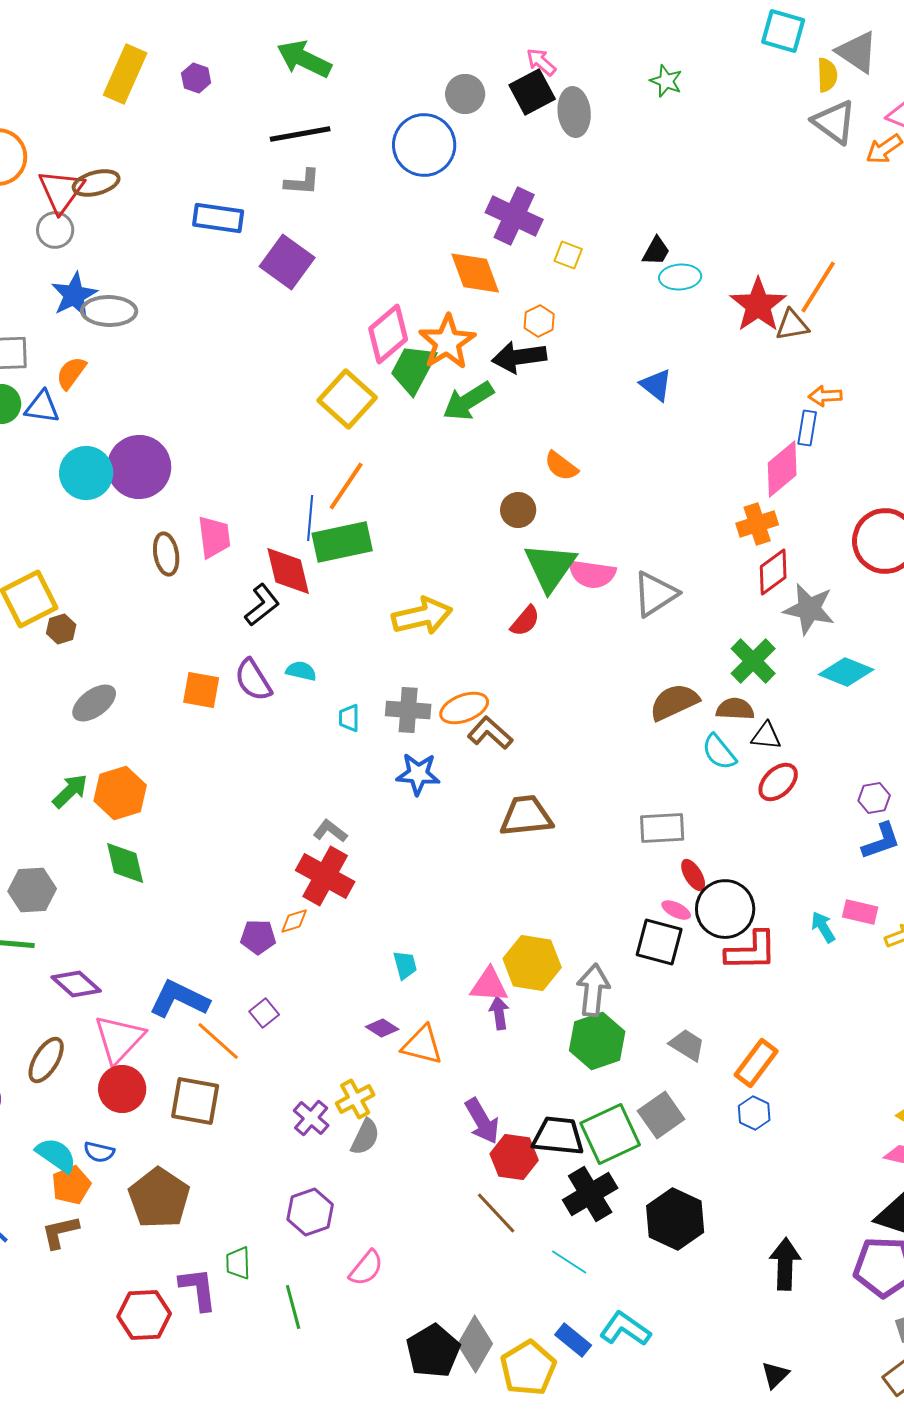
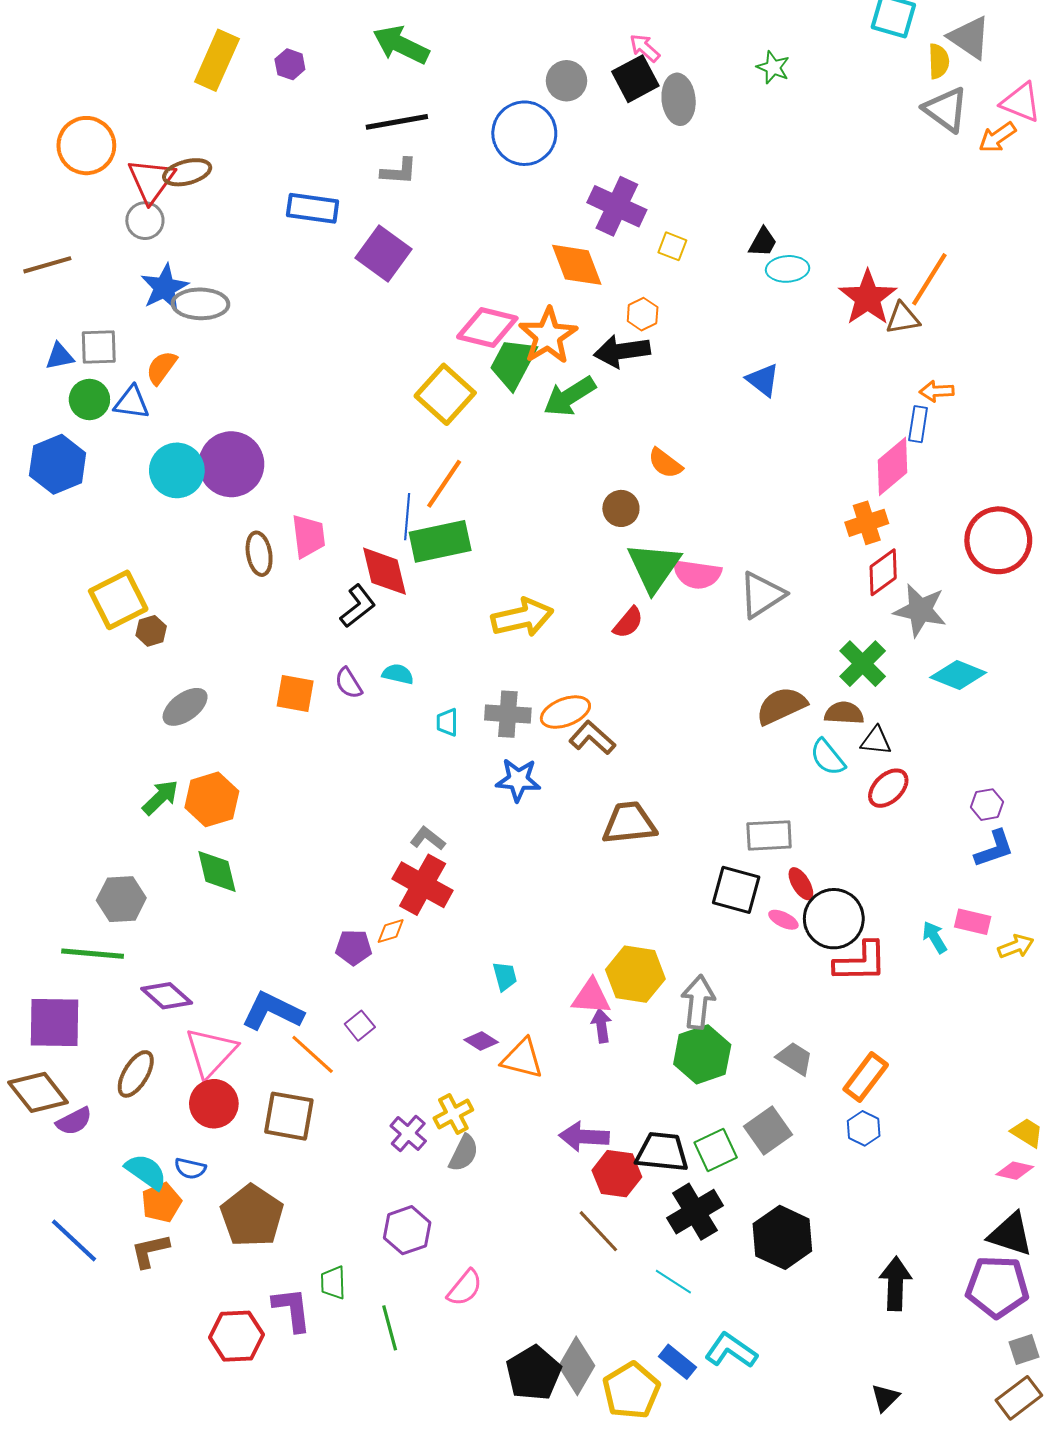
pink diamond: (388, 334) -> (487, 328), turned 54
purple semicircle: (253, 680) -> (349, 683), size x0.7
black square: (659, 942) -> (736, 890), moved
purple arrow: (482, 1121) -> (584, 1137), turned 123
green square: (610, 1134) -> (716, 1150), size x0.7

